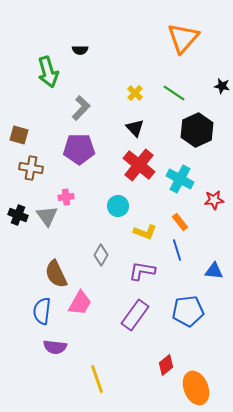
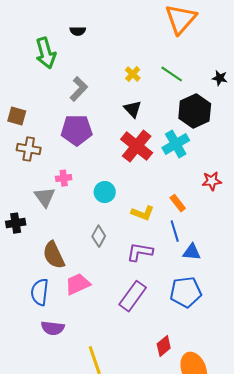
black star: (222, 86) -> (220, 78), moved
cyan cross: (180, 179) -> (176, 144), moved, turned 32
cyan circle: (118, 206) -> (105, 192), moved
black cross: (18, 215) -> (16, 223), moved, turned -30
blue triangle: (214, 271) -> (192, 252), moved
pink trapezoid: (80, 303) -> (78, 284), turned -144

